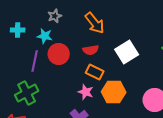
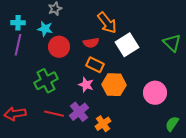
orange arrow: (95, 23) -> (107, 23), moved
purple line: (35, 61) -> (18, 45), moved
green cross: (27, 93) -> (46, 81), moved

